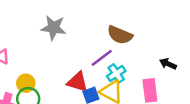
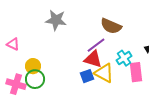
cyan cross: (116, 74) -> (124, 58), moved
red triangle: (78, 82) -> (93, 59), moved

